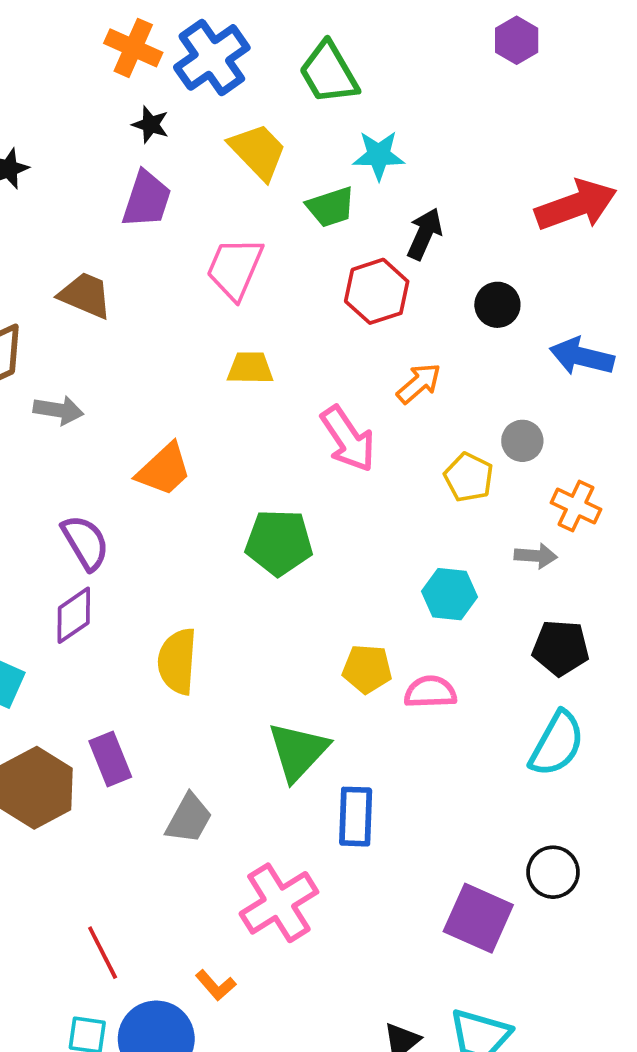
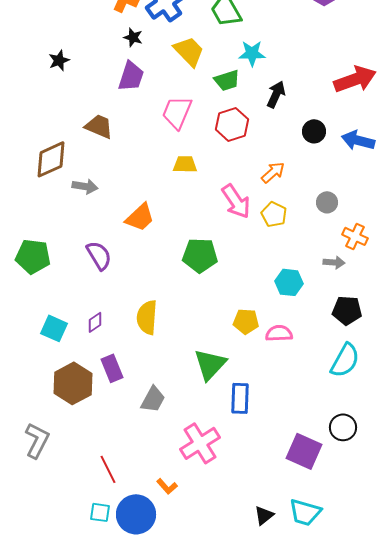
red hexagon: (377, 291) -> (232, 124), moved
blue arrow: (582, 357) -> (358, 140), moved
yellow pentagon: (469, 477) -> (274, 214), moved
purple diamond: (74, 615) -> (95, 322), moved, size x0.7

